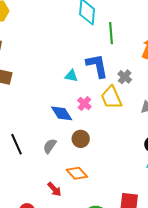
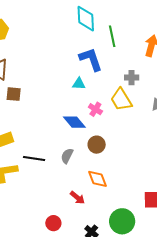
blue L-shape: (97, 66) -> (91, 59), moved
gray cross: (125, 77) -> (132, 78), turned -32
black line: (16, 144) -> (34, 159), turned -50
orange diamond: (77, 173) -> (97, 179), turned 30

